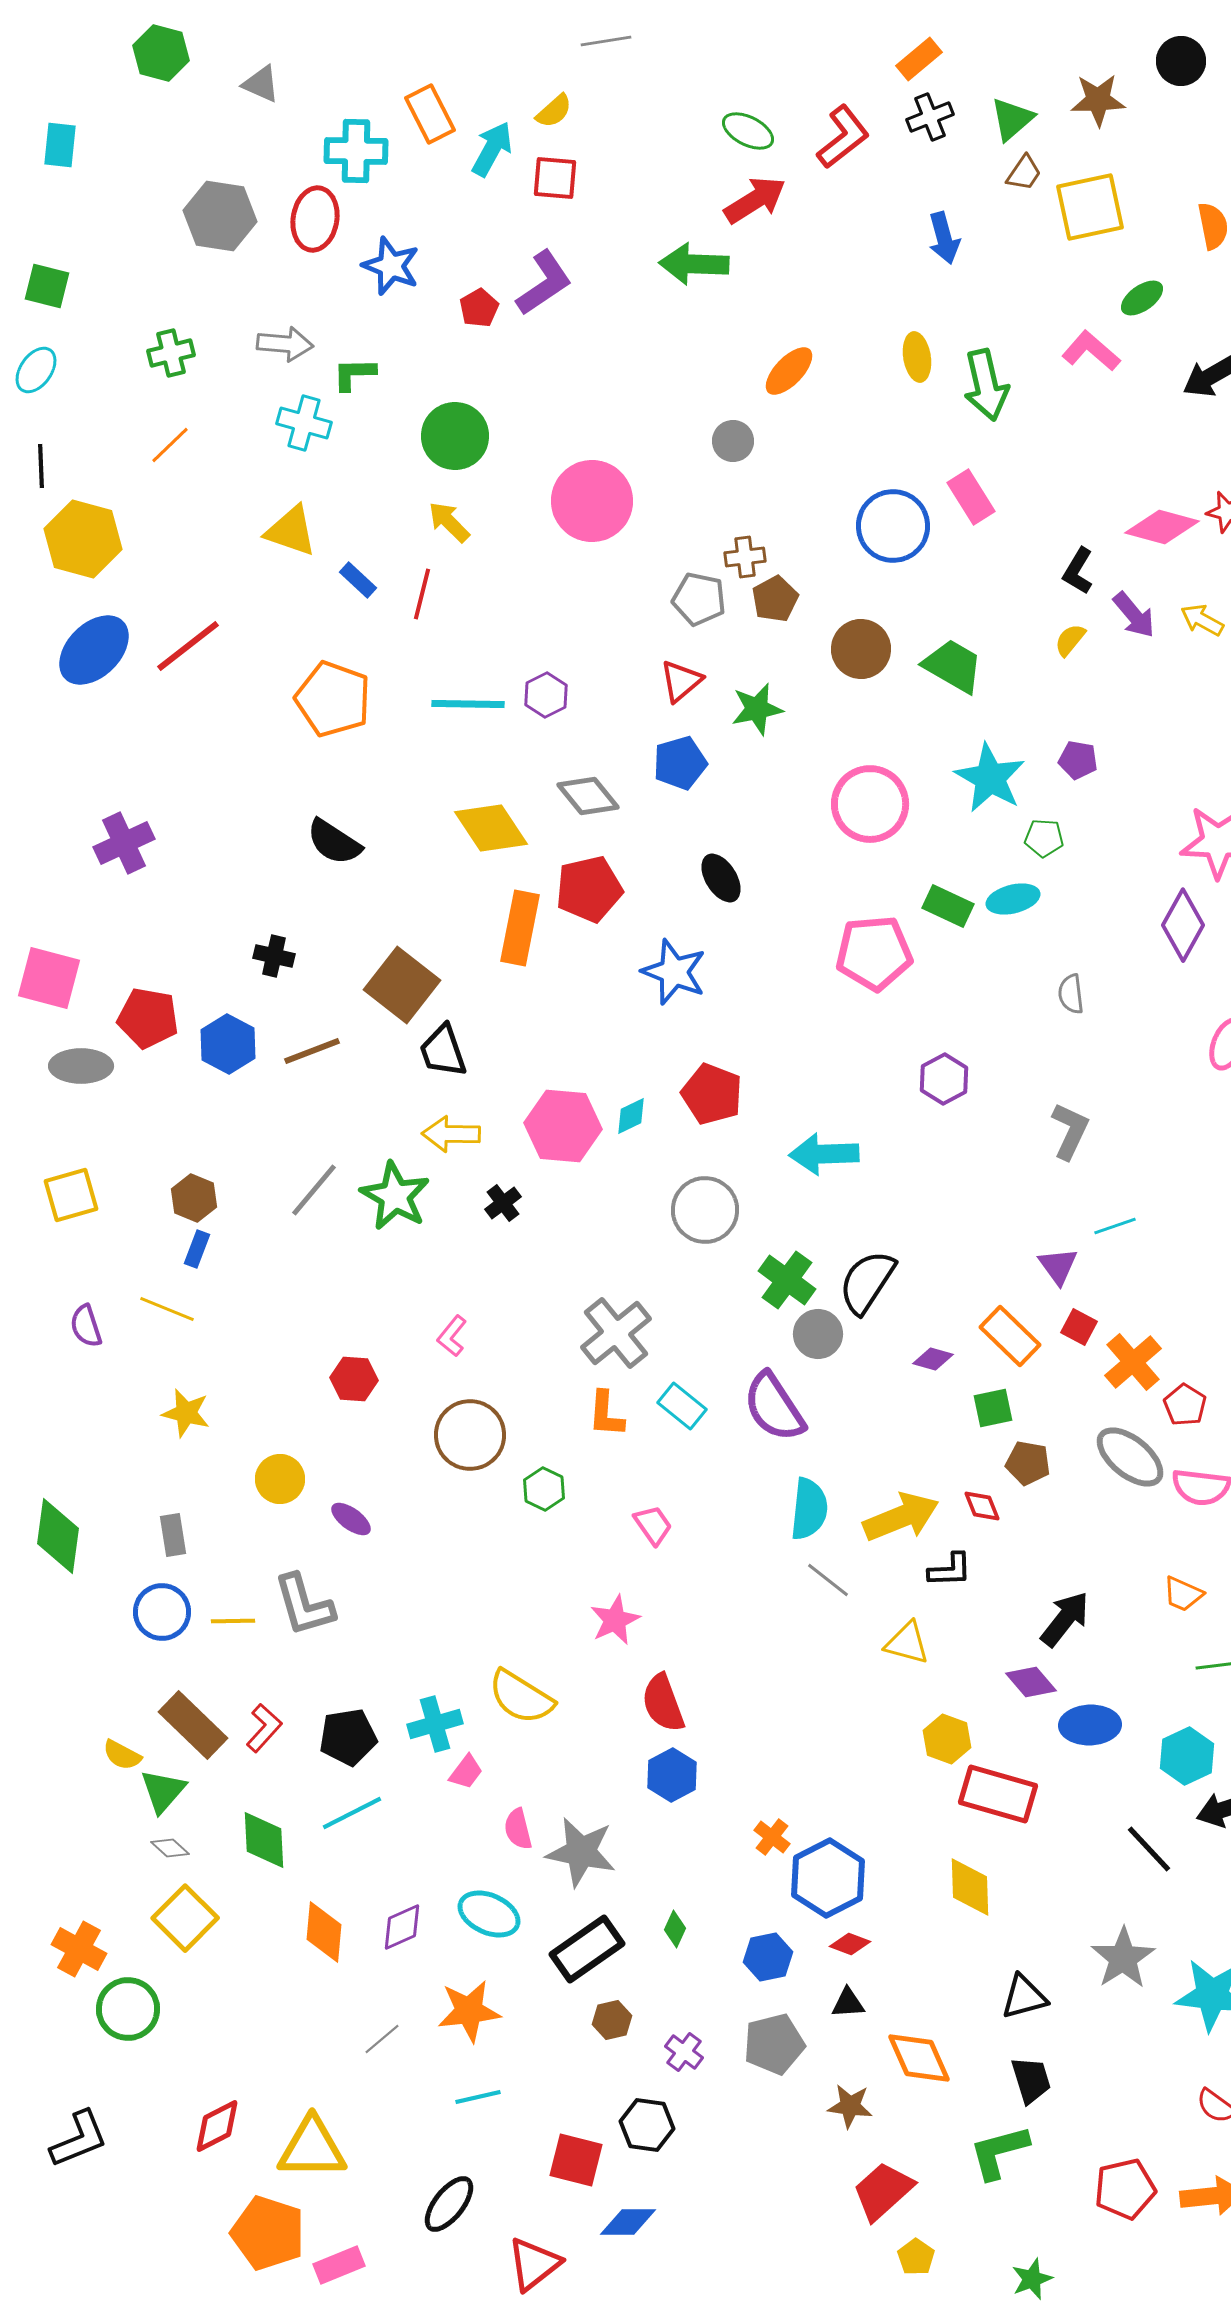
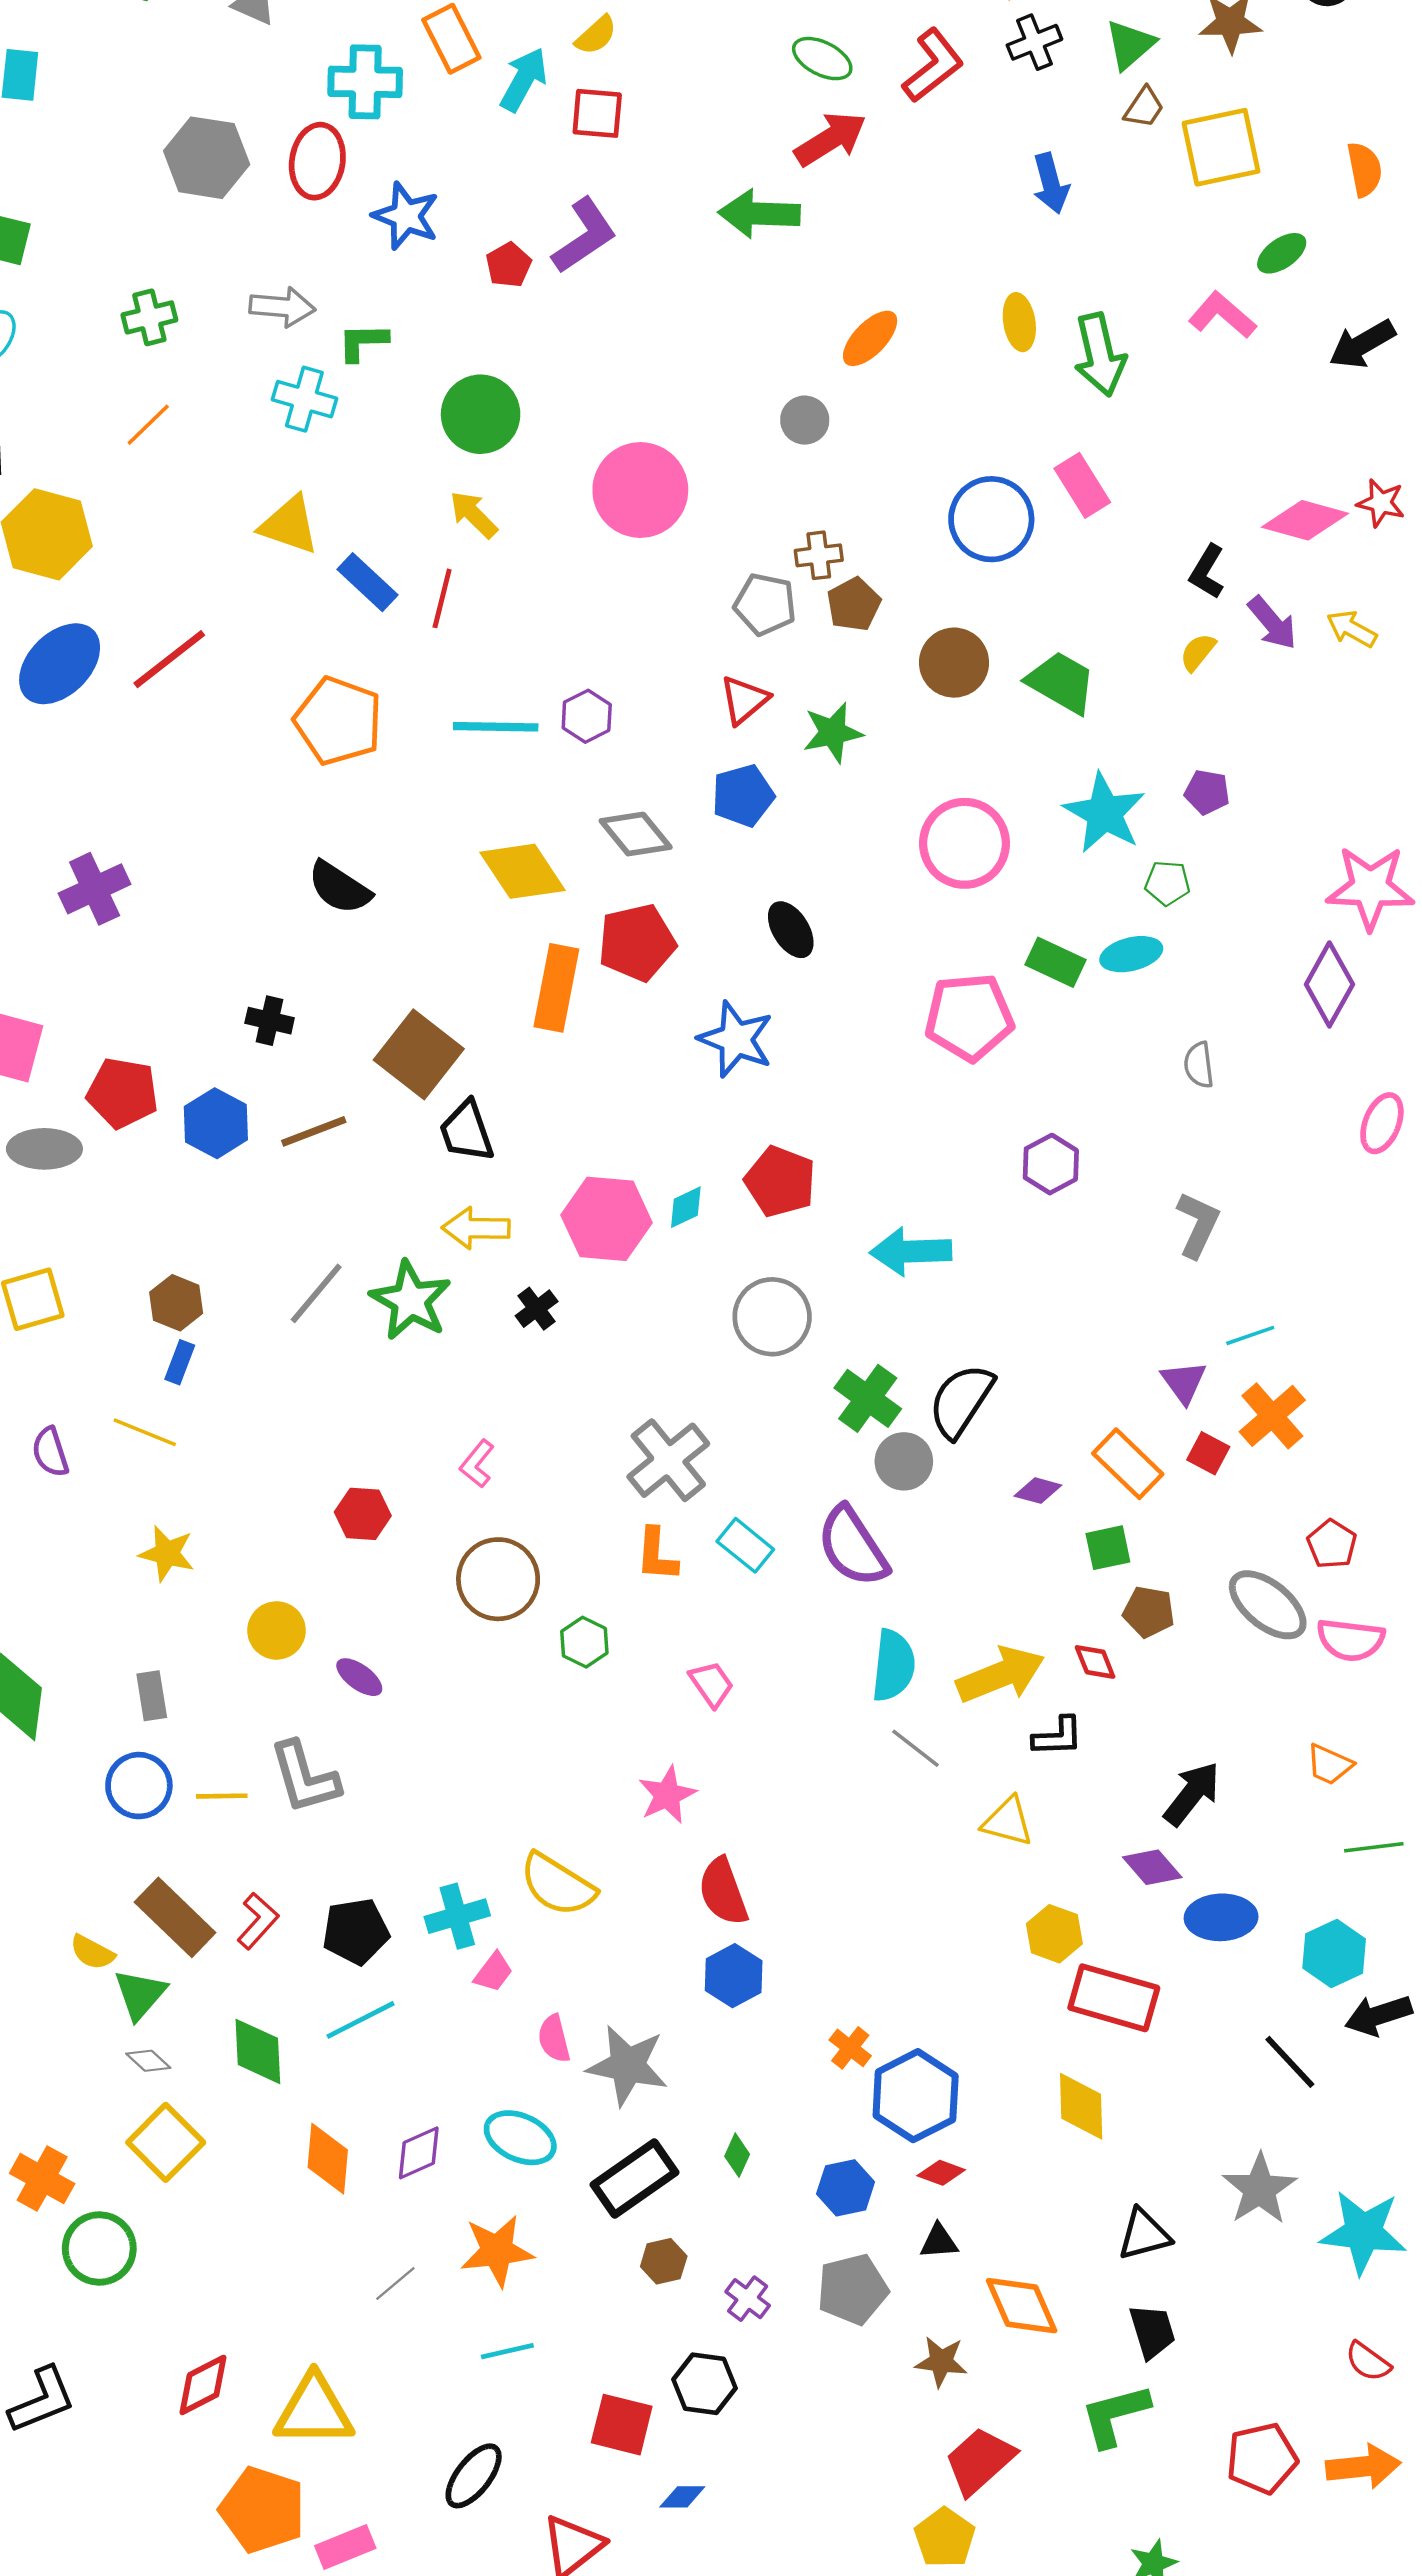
blue rectangle: (358, 580) -> (367, 582), size x1.4
orange cross: (1133, 1362) -> (1272, 1416), moved
blue diamond: (628, 2222) -> (682, 2497), size x0.7
yellow pentagon: (916, 2257) -> (945, 2538), moved, size x1.4

